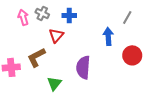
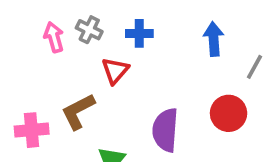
gray line: (127, 17) -> (255, 67), moved
blue arrow: (108, 36) -> (214, 39), moved
red circle: (132, 55) -> (229, 113), moved

